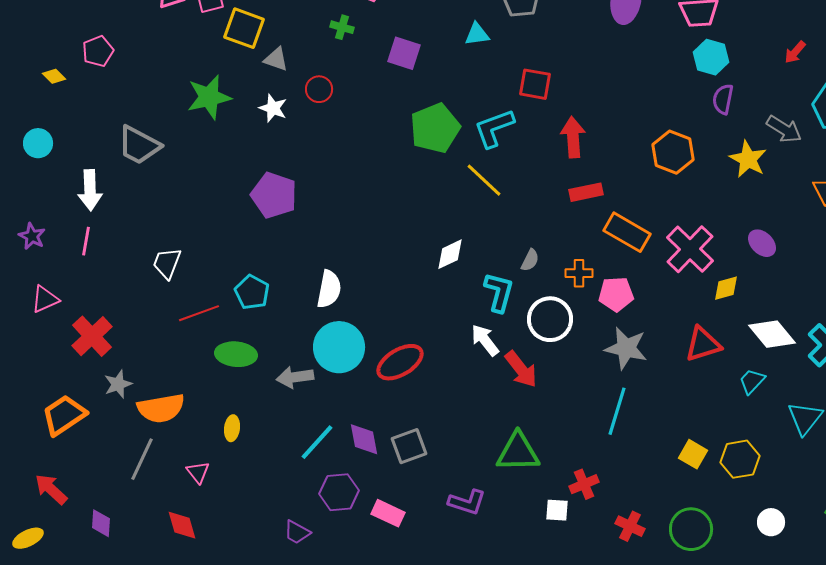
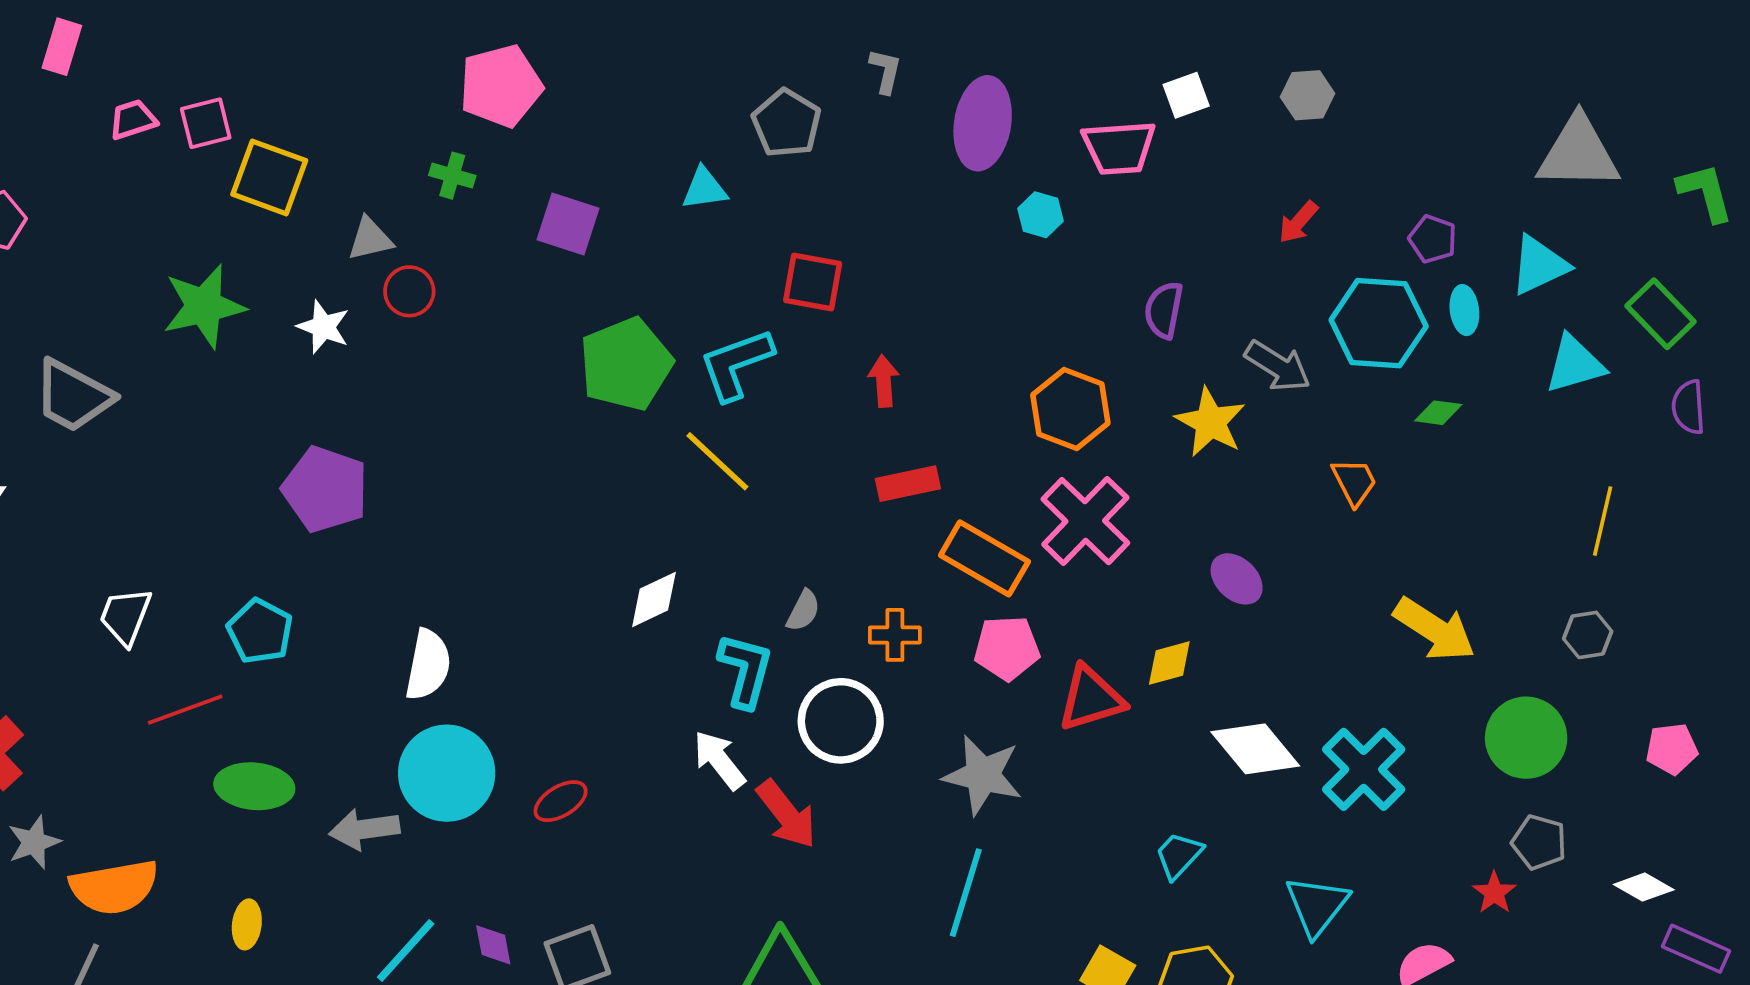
cyan hexagon: (711, 57) -> (1040, 215), moved, size x0.7
gray triangle: (276, 59) -> (370, 239), moved, turned -32
red arrow: (573, 137) -> (884, 381), size x0.7
pink cross: (690, 249) -> (1085, 521), moved
cyan pentagon: (252, 292) -> (260, 631), moved
pink pentagon: (616, 294) -> (1007, 648), moved
red triangle: (703, 344) -> (1091, 698), moved
red ellipse: (400, 362) -> (561, 801), size x0.6
cyan trapezoid: (752, 381) -> (1179, 855), moved
purple diamond: (364, 439) -> (493, 945), size x0.7

